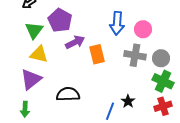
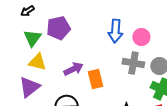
purple pentagon: (60, 20) -> (58, 28), turned 30
purple arrow: (75, 42) -> (73, 69), moved
orange rectangle: (97, 54) -> (95, 79), moved

